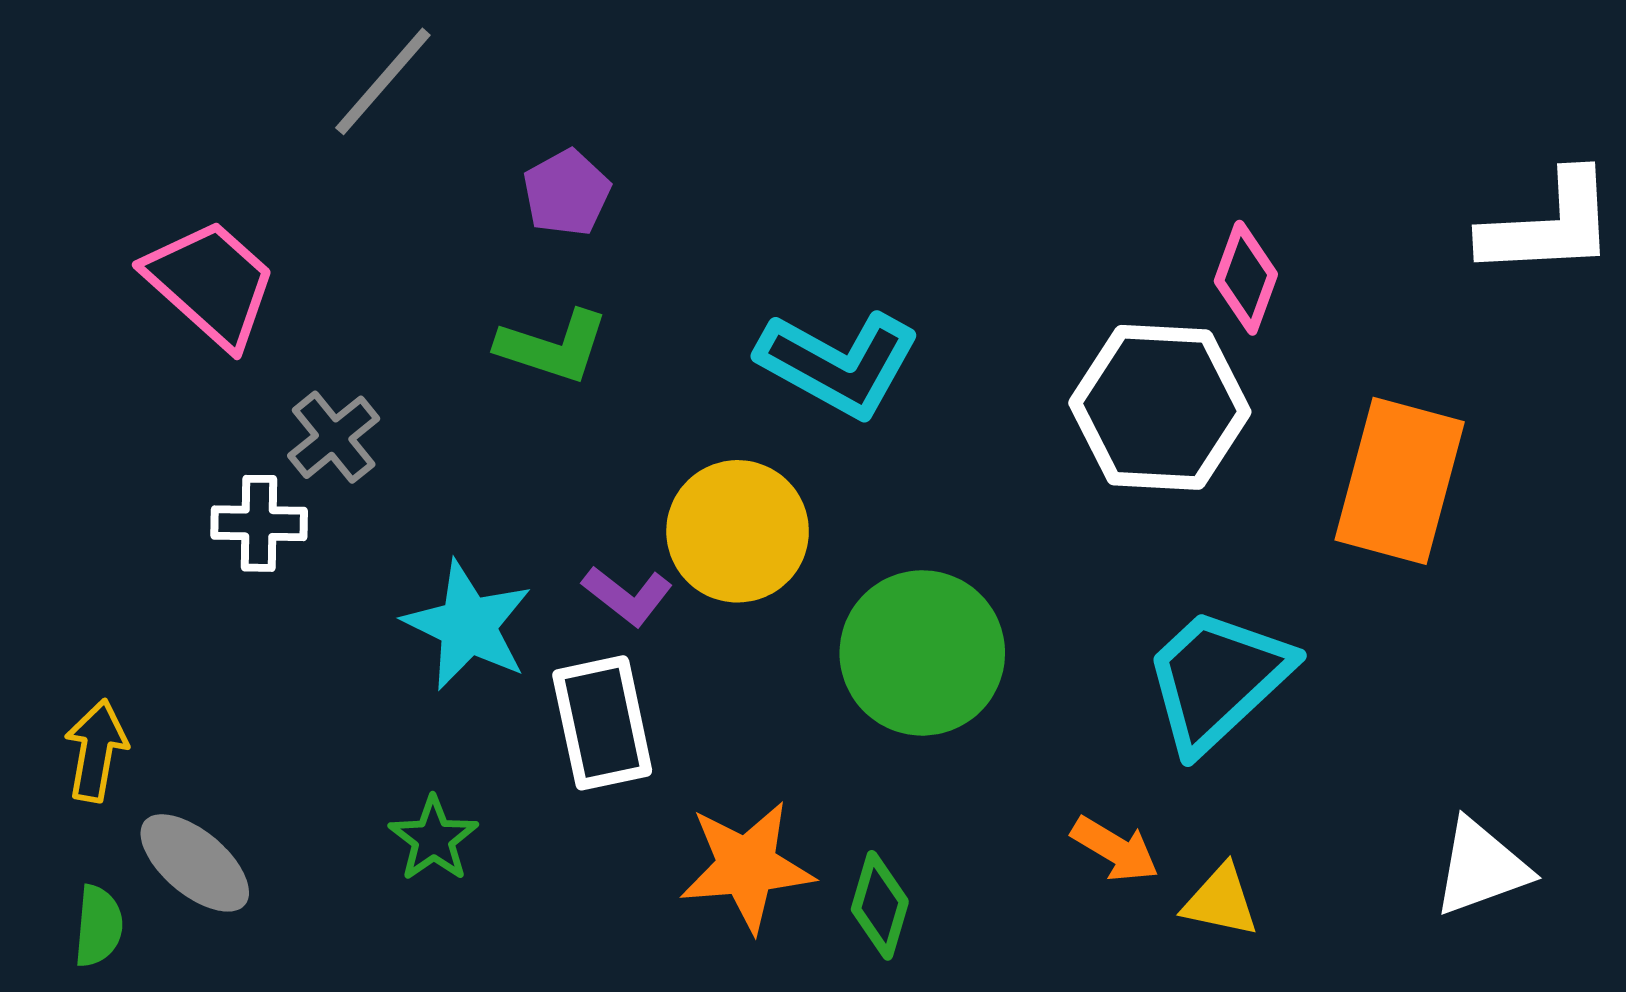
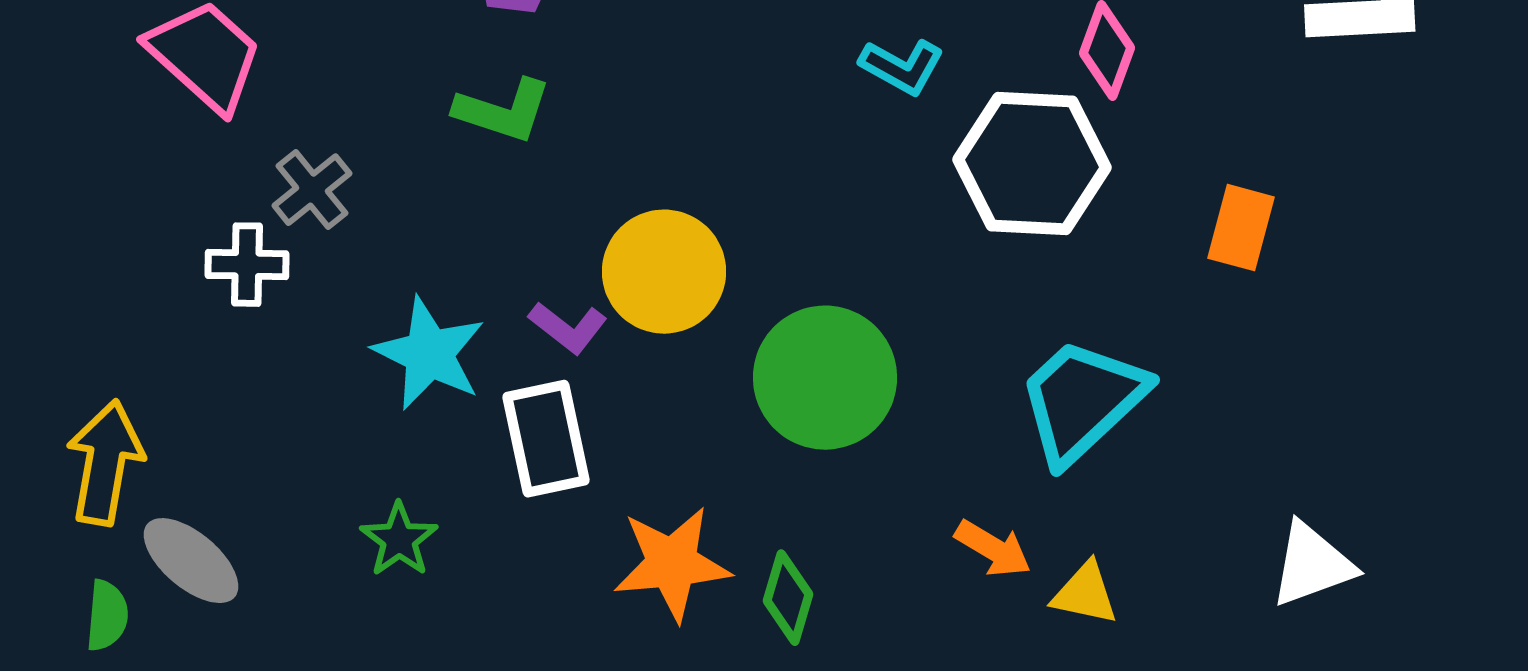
cyan L-shape: (839, 364) -> (902, 67), moved, size x0.6
orange rectangle: (1400, 481) -> (1241, 228), size x0.6
yellow arrow: (96, 750) -> (105, 463), size x1.4

